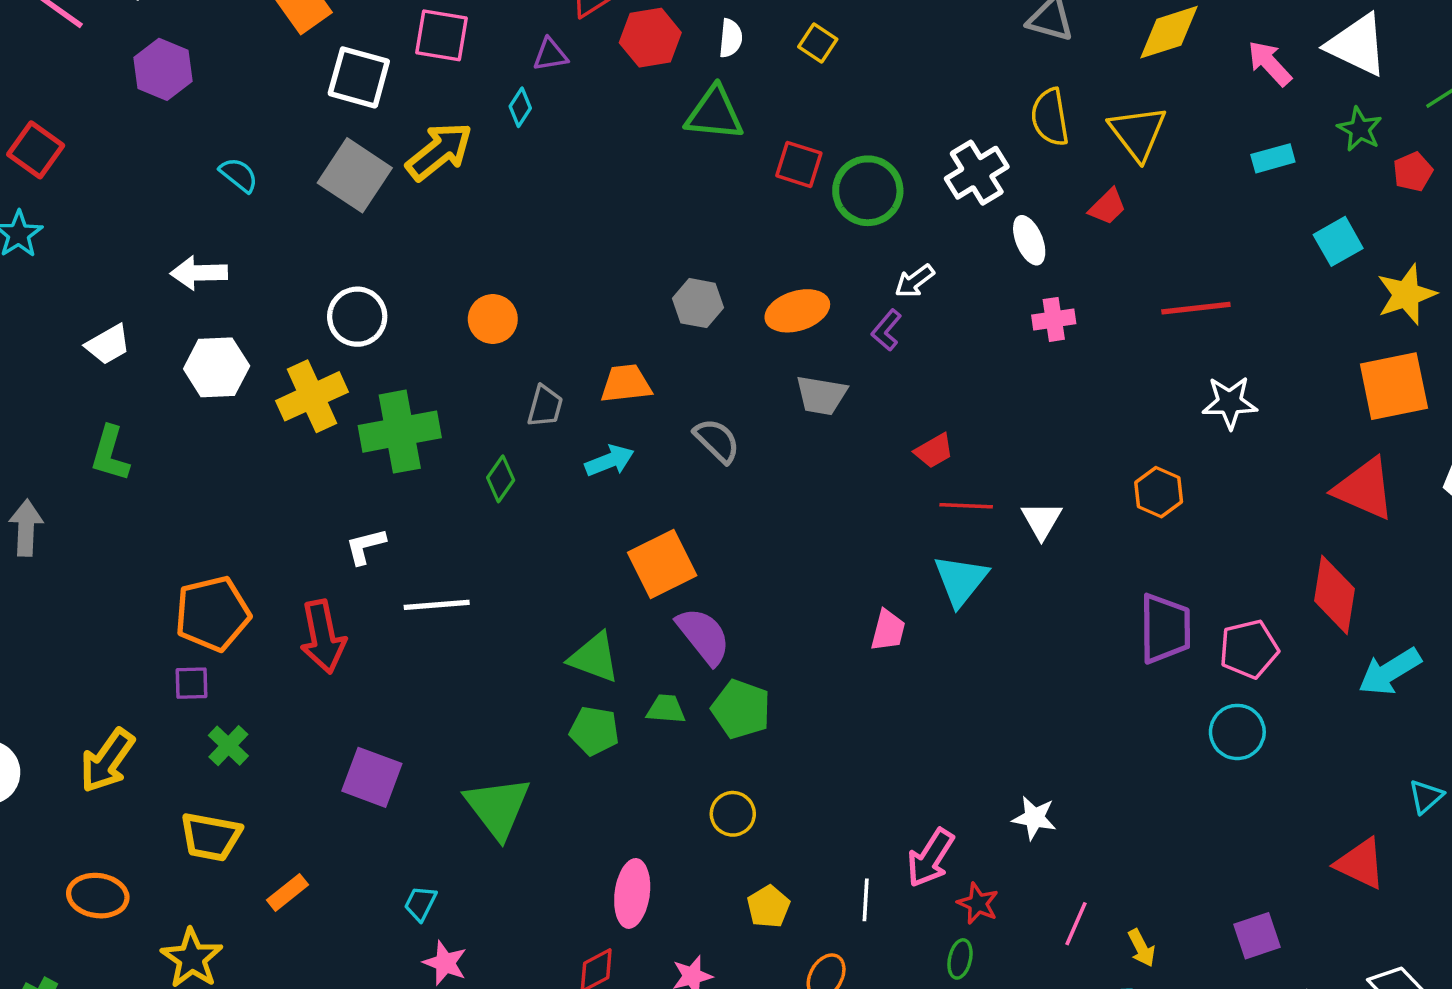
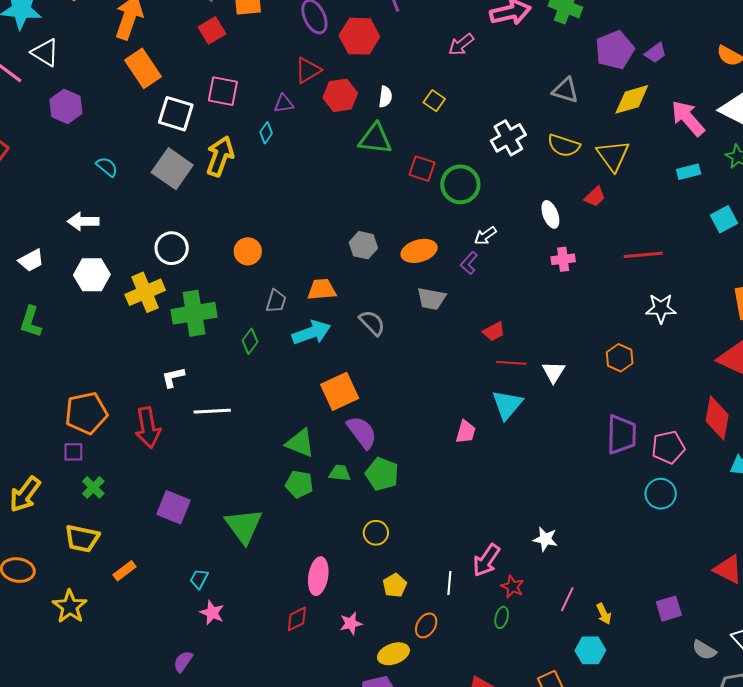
pink arrow: (1270, 63) -> (688, 118), size x1.4
yellow semicircle: (1050, 117) -> (564, 146), turned -64
yellow arrow: (439, 151) -> (220, 156), turned -33
white cross: (977, 173) -> (508, 138), moved
cyan arrow: (610, 461) -> (311, 333), size x1.4

